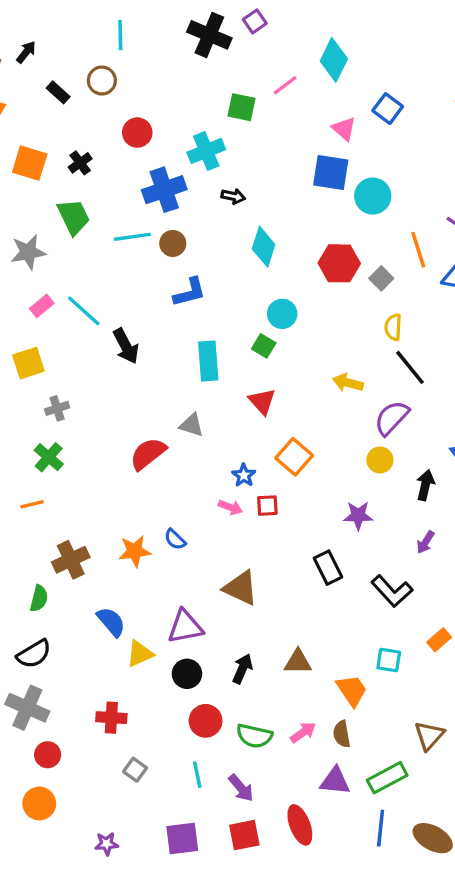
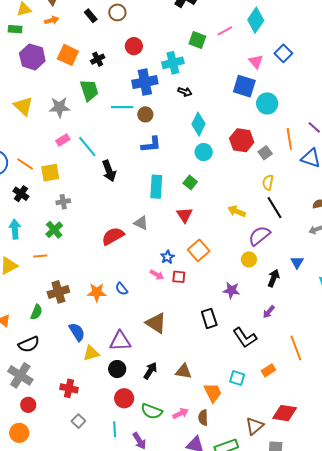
cyan circle: (282, 314) -> (204, 152), moved

